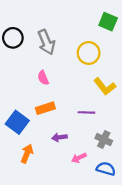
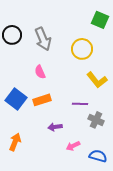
blue square: (17, 122) -> (16, 99), moved
gray cross: (104, 139) -> (96, 120), moved
orange arrow: (27, 154) -> (15, 142), moved

